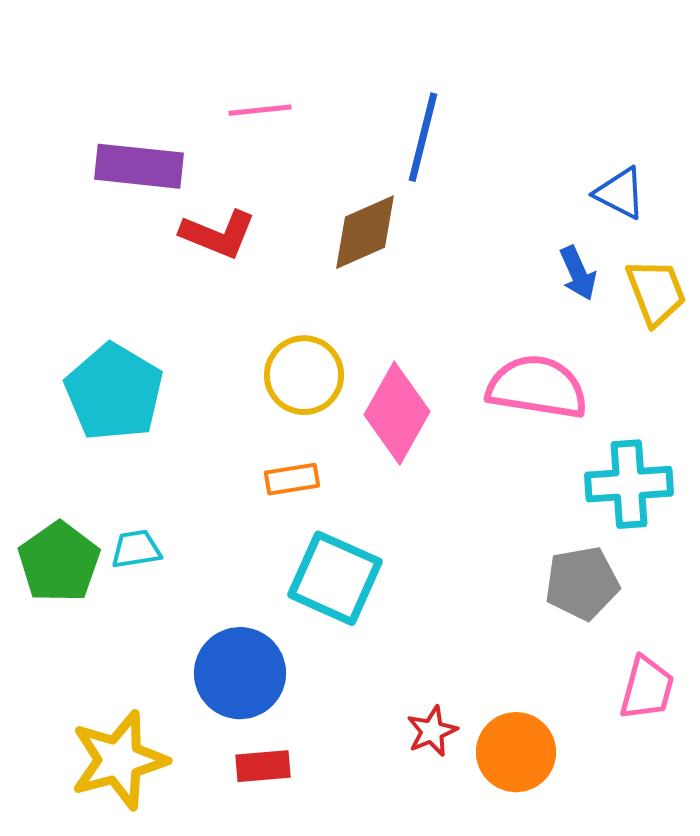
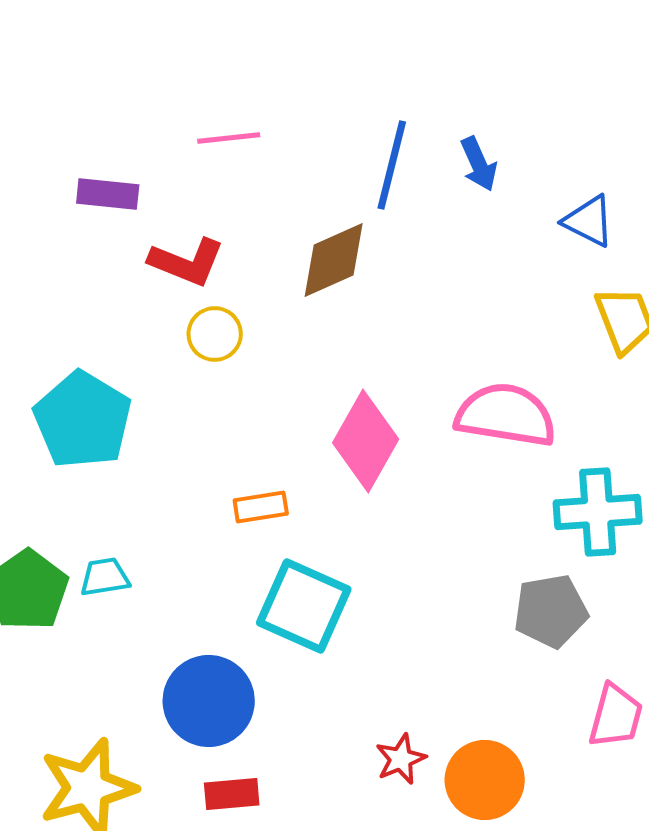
purple rectangle: (139, 166) -> (108, 194), size x0.7
blue arrow: (578, 273) -> (479, 164), moved
yellow circle: (304, 375) -> (215, 334), moved, size x0.7

